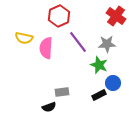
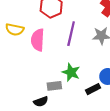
purple line: (78, 42) -> (71, 34), turned 50
green star: (99, 65) -> (71, 72), moved

